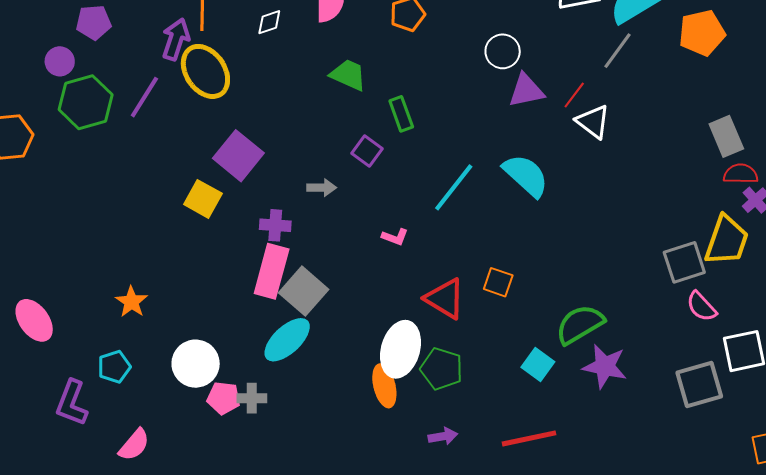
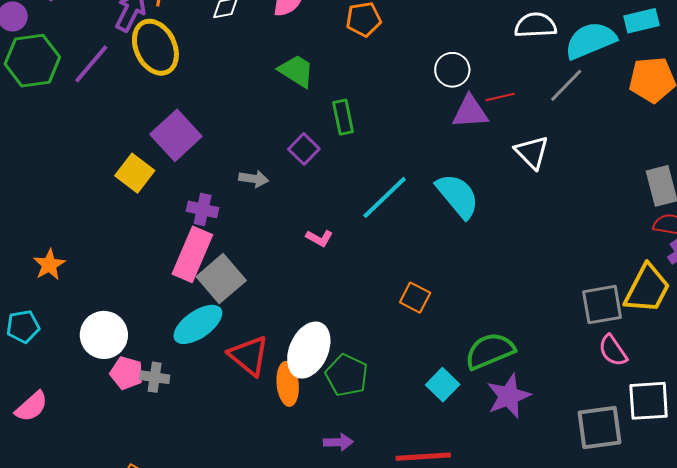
red line: (574, 95) -> (500, 97), moved, turned 32
red triangle: (445, 299) -> (249, 356), moved
purple star: (605, 366) -> (509, 396), turned 30

